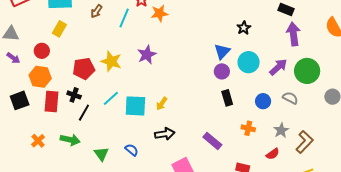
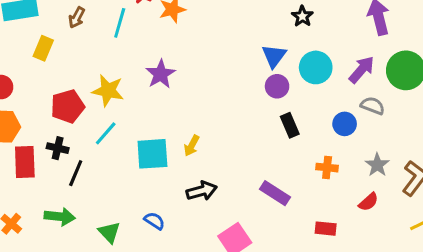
yellow rectangle: (59, 29) -> (43, 48), moved
cyan line: (111, 98) -> (106, 133), moved
gray semicircle: (290, 98) -> (373, 106), moved

